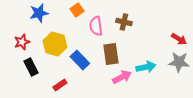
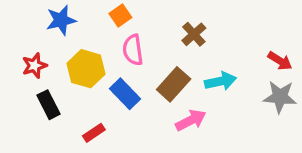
brown cross: (124, 22) -> (194, 34), turned 35
pink semicircle: (96, 26) -> (133, 50), moved
brown rectangle: (111, 54) -> (174, 84), turned 50
cyan arrow: (146, 67) -> (220, 81), moved

